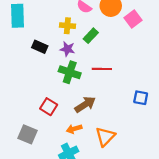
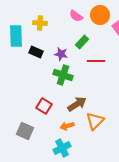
cyan rectangle: (18, 16) -> (16, 36), moved
yellow cross: (67, 26) -> (40, 23), moved
red line: (102, 69) -> (96, 61), moved
orange triangle: (105, 137) -> (95, 121), moved

